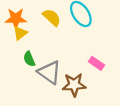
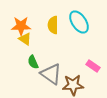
yellow semicircle: (52, 17) -> (53, 25), turned -132
yellow triangle: (20, 33) -> (25, 39), turned -48

